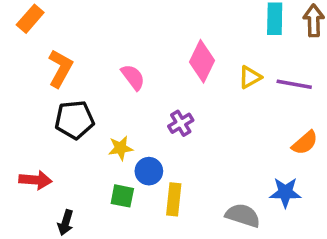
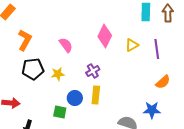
purple line: (294, 84) -> (157, 49), turned 72
yellow star: (121, 148) -> (58, 74), moved
yellow rectangle: (174, 199) -> (96, 95), moved

